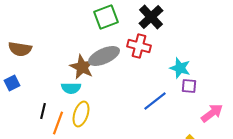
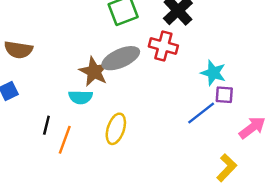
blue line: (155, 101) -> (201, 113), moved
yellow ellipse: (81, 114) -> (116, 129), moved

